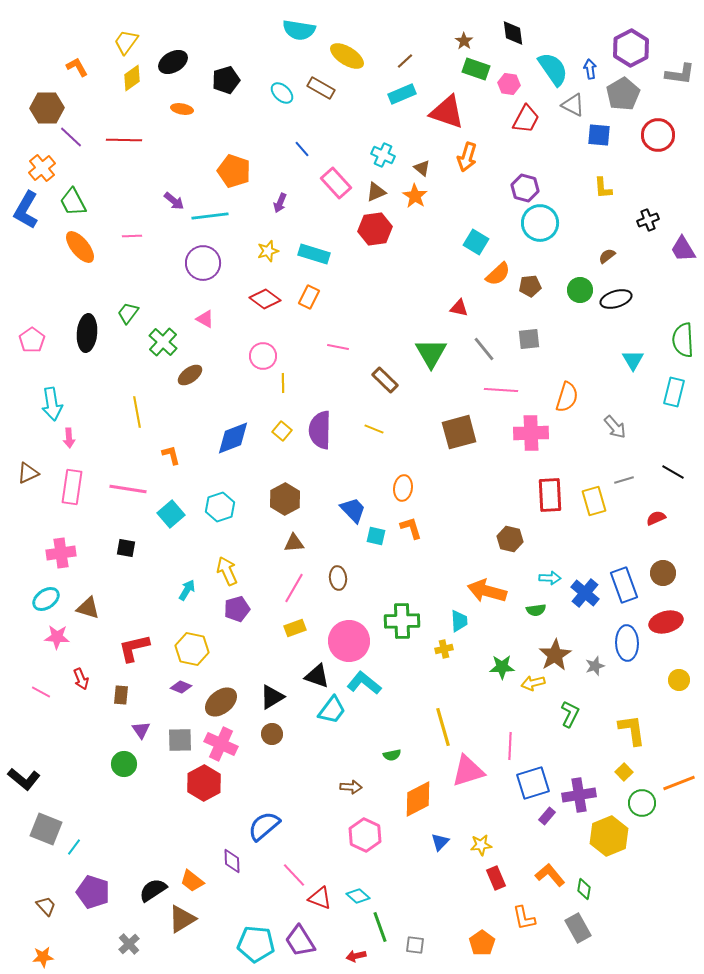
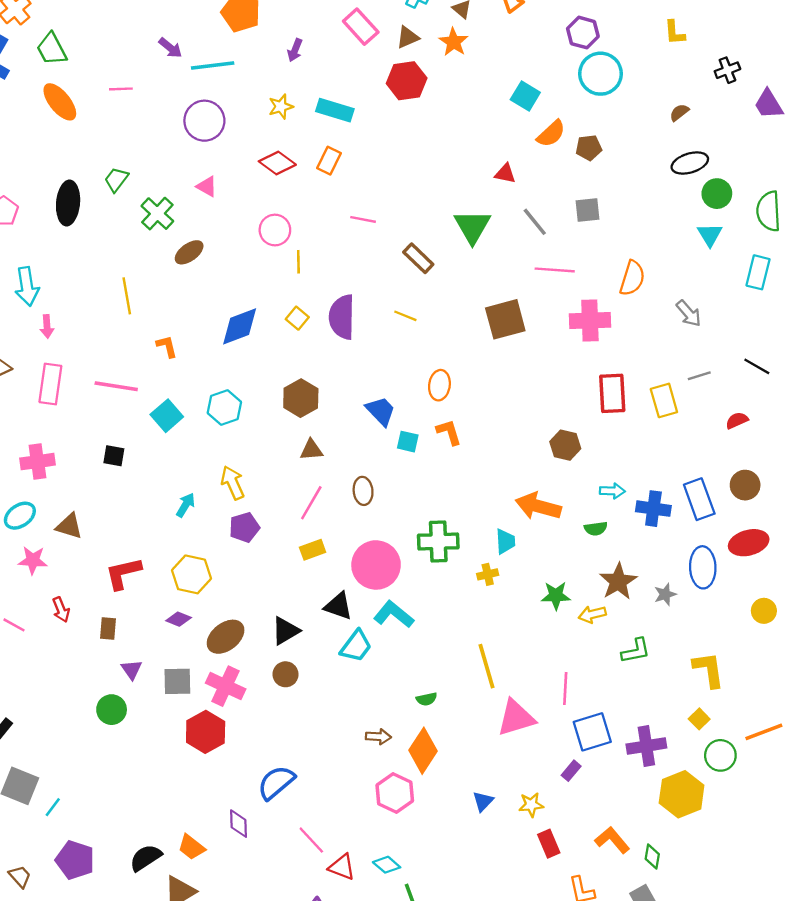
green circle: (580, 290) -> (717, 194), moved
blue cross: (585, 593) -> (653, 509), turned -32
green L-shape: (570, 714) -> (636, 651), turned 52
orange diamond: (418, 799) -> (423, 751), moved, turned -30
purple rectangle: (547, 816) -> (571, 771), moved

